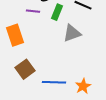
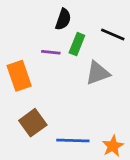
purple line: (33, 11) -> (51, 52), moved

